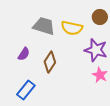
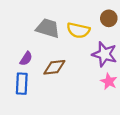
brown diamond: (50, 62) -> (54, 67), turned 50
blue rectangle: (26, 90) -> (22, 84), moved, turned -36

